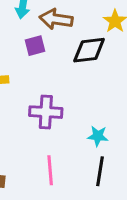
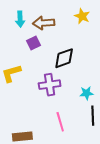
black diamond: (89, 50) -> (64, 58), moved

